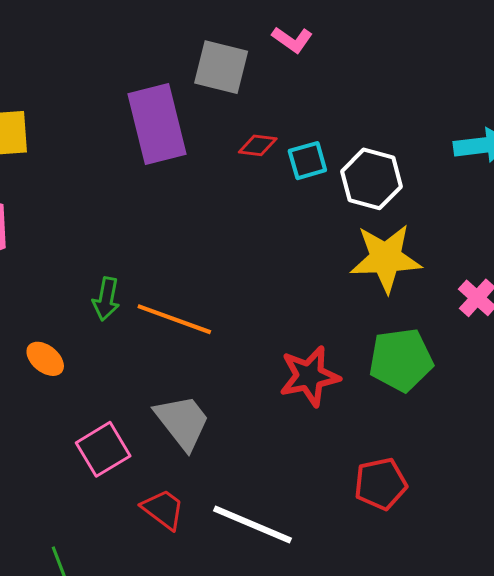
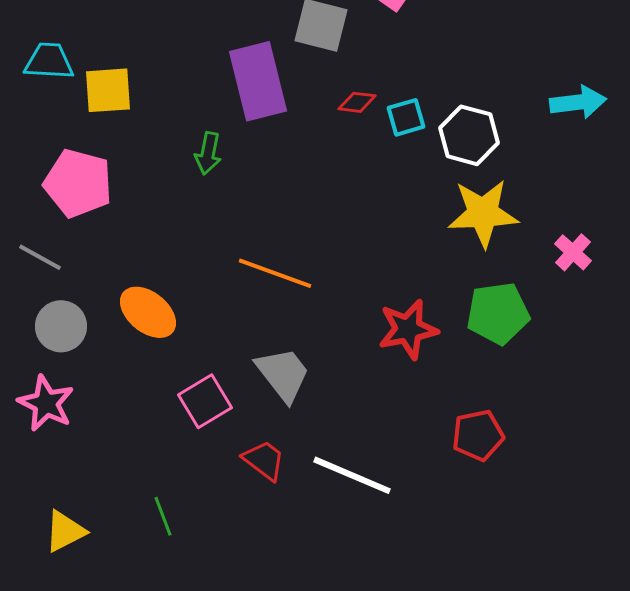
green arrow: (106, 299) -> (208, 153), moved
orange ellipse: (45, 359) -> (148, 312), size x1.5

